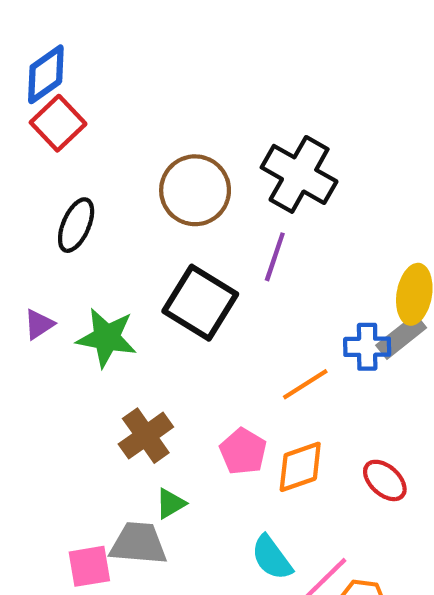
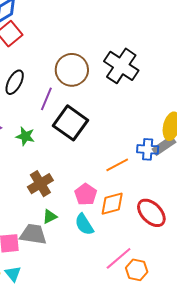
purple line: (275, 257) -> (46, 99), moved
green star: (107, 338) -> (25, 136), size x0.7
red ellipse: (385, 480) -> (151, 213), size x1.4
cyan semicircle: (272, 558) -> (84, 224), moved

